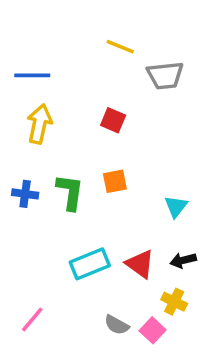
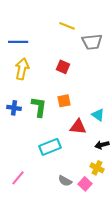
cyan triangle: (176, 206) -> (98, 115), turned -32
red triangle: (140, 264) -> (78, 127), moved, turned -30

